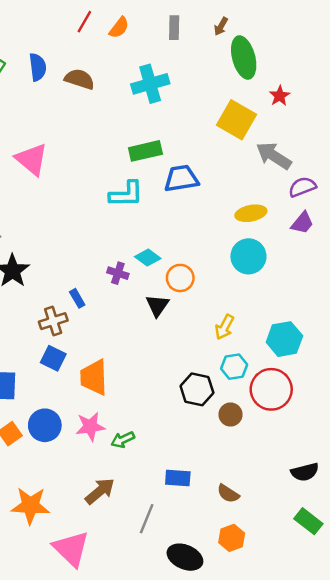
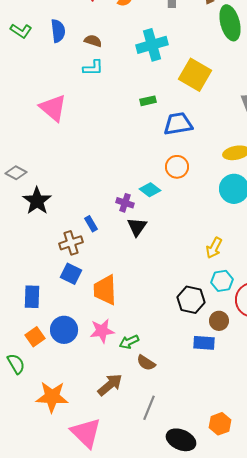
brown semicircle: (80, 79) -> (93, 41), size x0.7
yellow square: (236, 120) -> (195, 75), moved
green rectangle: (145, 151) -> (148, 101), size x0.6
cyan L-shape: (126, 194) -> (93, 68), moved, size x0.7
orange circle: (180, 278) -> (177, 167), moved
black triangle: (157, 305) -> (137, 227), moved
blue rectangle: (178, 478) -> (204, 343), moved
brown semicircle: (228, 494) -> (146, 363), moved

